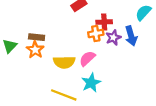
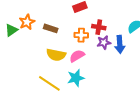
orange cross: (96, 33) -> (81, 35), moved
brown rectangle: (37, 37) -> (51, 28), moved
orange star: (35, 50) -> (27, 22), moved

